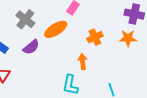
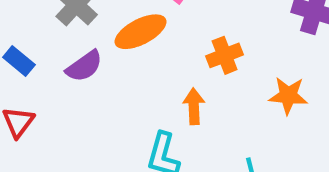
orange star: (128, 38) -> (288, 96), moved

